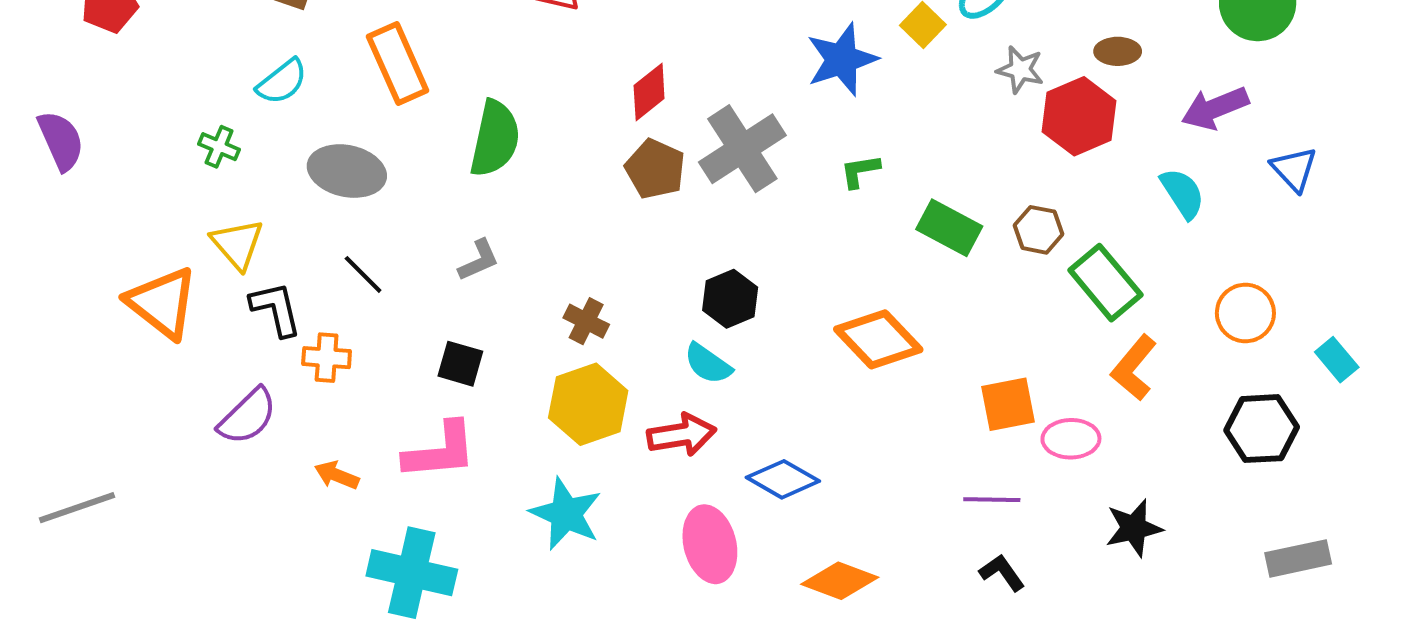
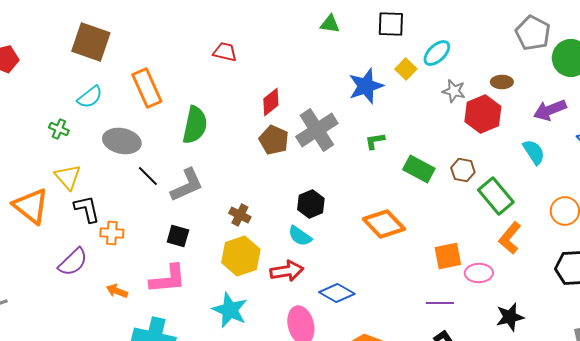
gray L-shape: (479, 260) -> (187, 185), size x1.6
black line: (363, 274) -> (148, 176), moved

